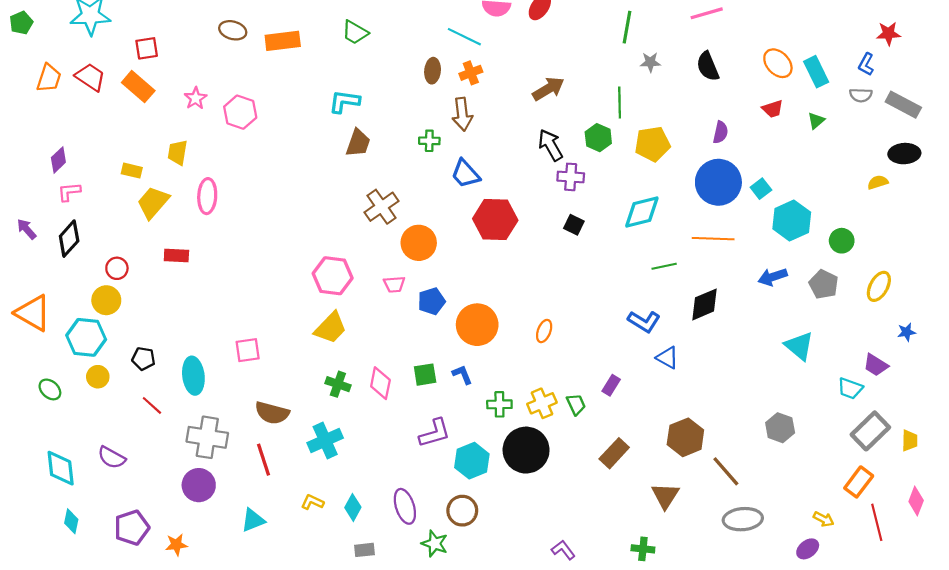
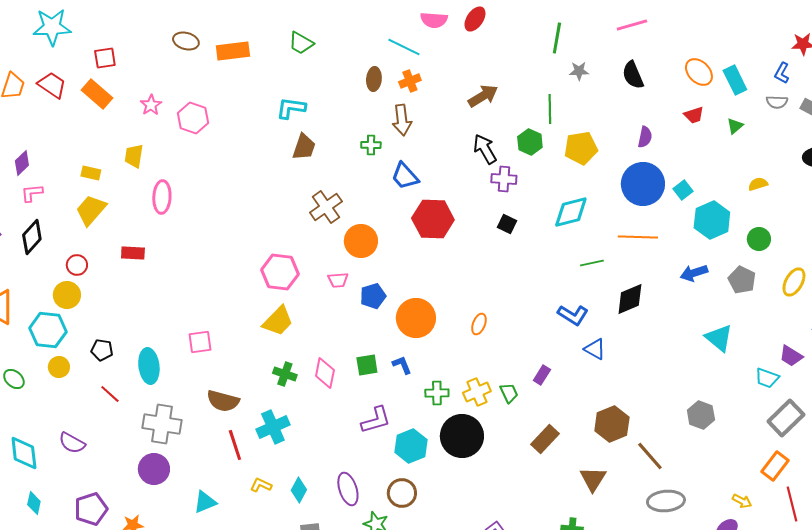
yellow semicircle: (878, 182) -> (758, 184), moved
yellow trapezoid: (153, 202) -> (91, 210), moved
red line: (264, 460) -> (235, 445), moved

